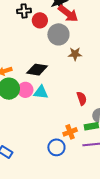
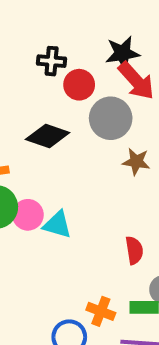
black diamond: (37, 70) -> (48, 136), moved
orange cross: (70, 132) -> (101, 311), turned 32

